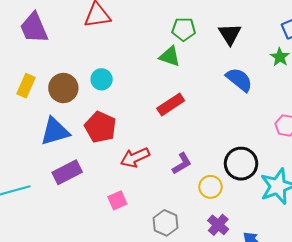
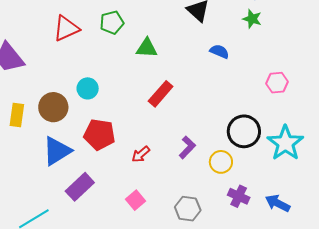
green pentagon: (184, 29) -> (112, 23), moved
blue semicircle: (239, 80) -> (219, 51), size x0.7
red arrow: (135, 157) -> (141, 154), size x0.7

